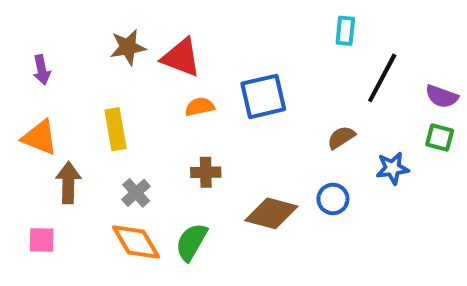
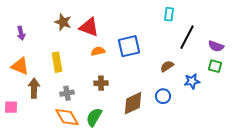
brown star: (128, 47) -> (63, 22), turned 30
gray cross: (136, 193) -> (67, 93), turned 32
brown diamond: (271, 213) -> (133, 103), turned -40
pink square: (42, 240) -> (11, 107), moved

